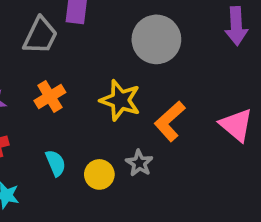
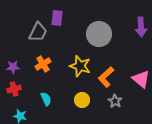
gray star: (139, 163) -> (115, 101), moved
yellow circle: (99, 174) -> (82, 100), moved

